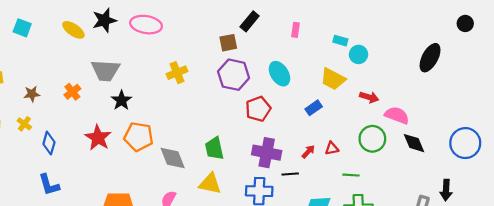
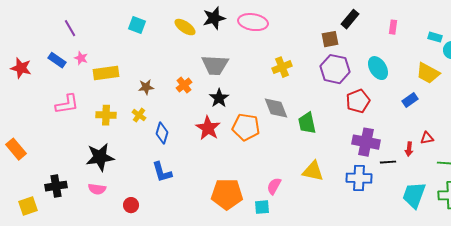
black star: (121, 100) -> (219, 98), moved
green trapezoid: (214, 148) -> (307, 123), moved
red arrow: (308, 152) -> (409, 149), moved, turned 144
gray diamond: (173, 158) -> (276, 108), moved

